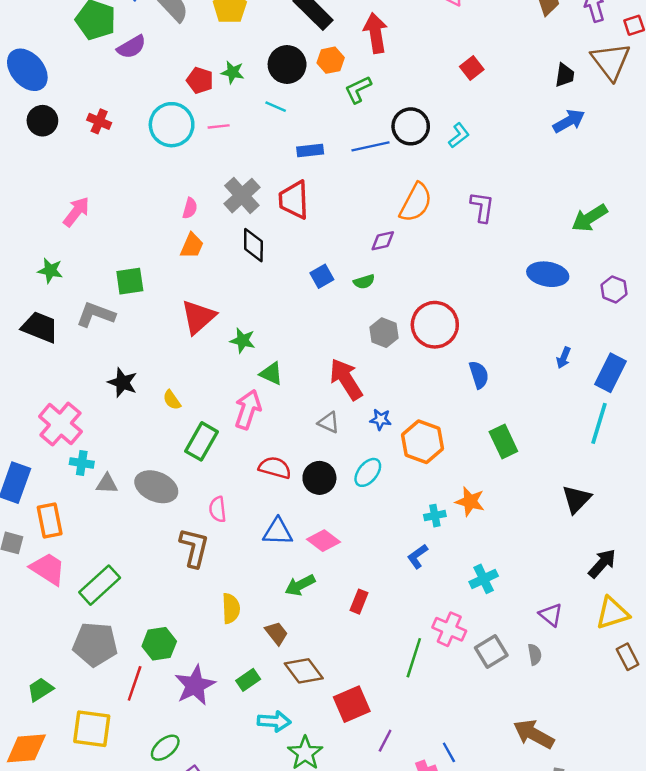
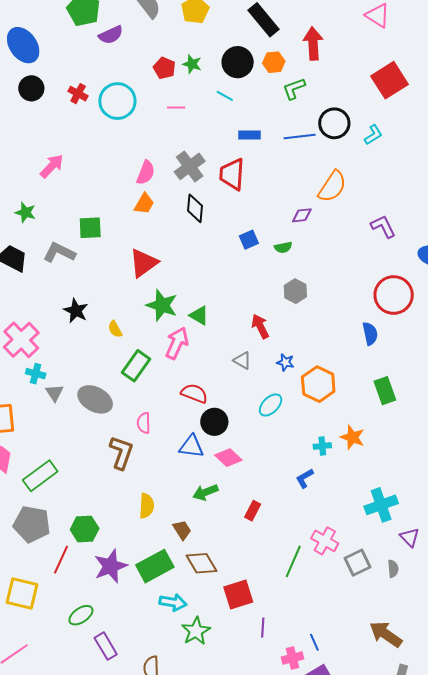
red square: (472, 68) -> (389, 80), size x1.8
cyan circle: (172, 125) -> (117, 101), moved
purple L-shape: (482, 207) -> (383, 226), moved, turned -40
pink semicircle: (190, 208) -> (146, 173), size x1.4
red circle: (435, 325) -> (394, 295), moved
green star: (243, 340) -> (162, 305), moved, size x1.5
red arrow: (346, 379) -> (260, 326), size x0.7
black circle: (319, 478) -> (214, 422), moved
gray triangle: (107, 484) -> (55, 393), turned 48
cyan cross: (484, 579) -> (381, 505), moved, size x1.4
green rectangle: (248, 680) -> (155, 566), size x1.8
purple line: (385, 741) -> (263, 627), turned -30

